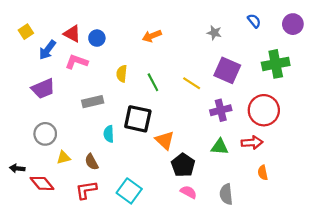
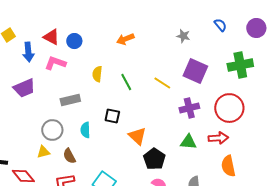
blue arrow: (47, 50) -> (28, 52), turned -42
black square: (138, 119) -> (112, 116), size x0.6
gray circle: (45, 134) -> (52, 130), moved
orange semicircle: (263, 173) -> (228, 166), size x1.5

